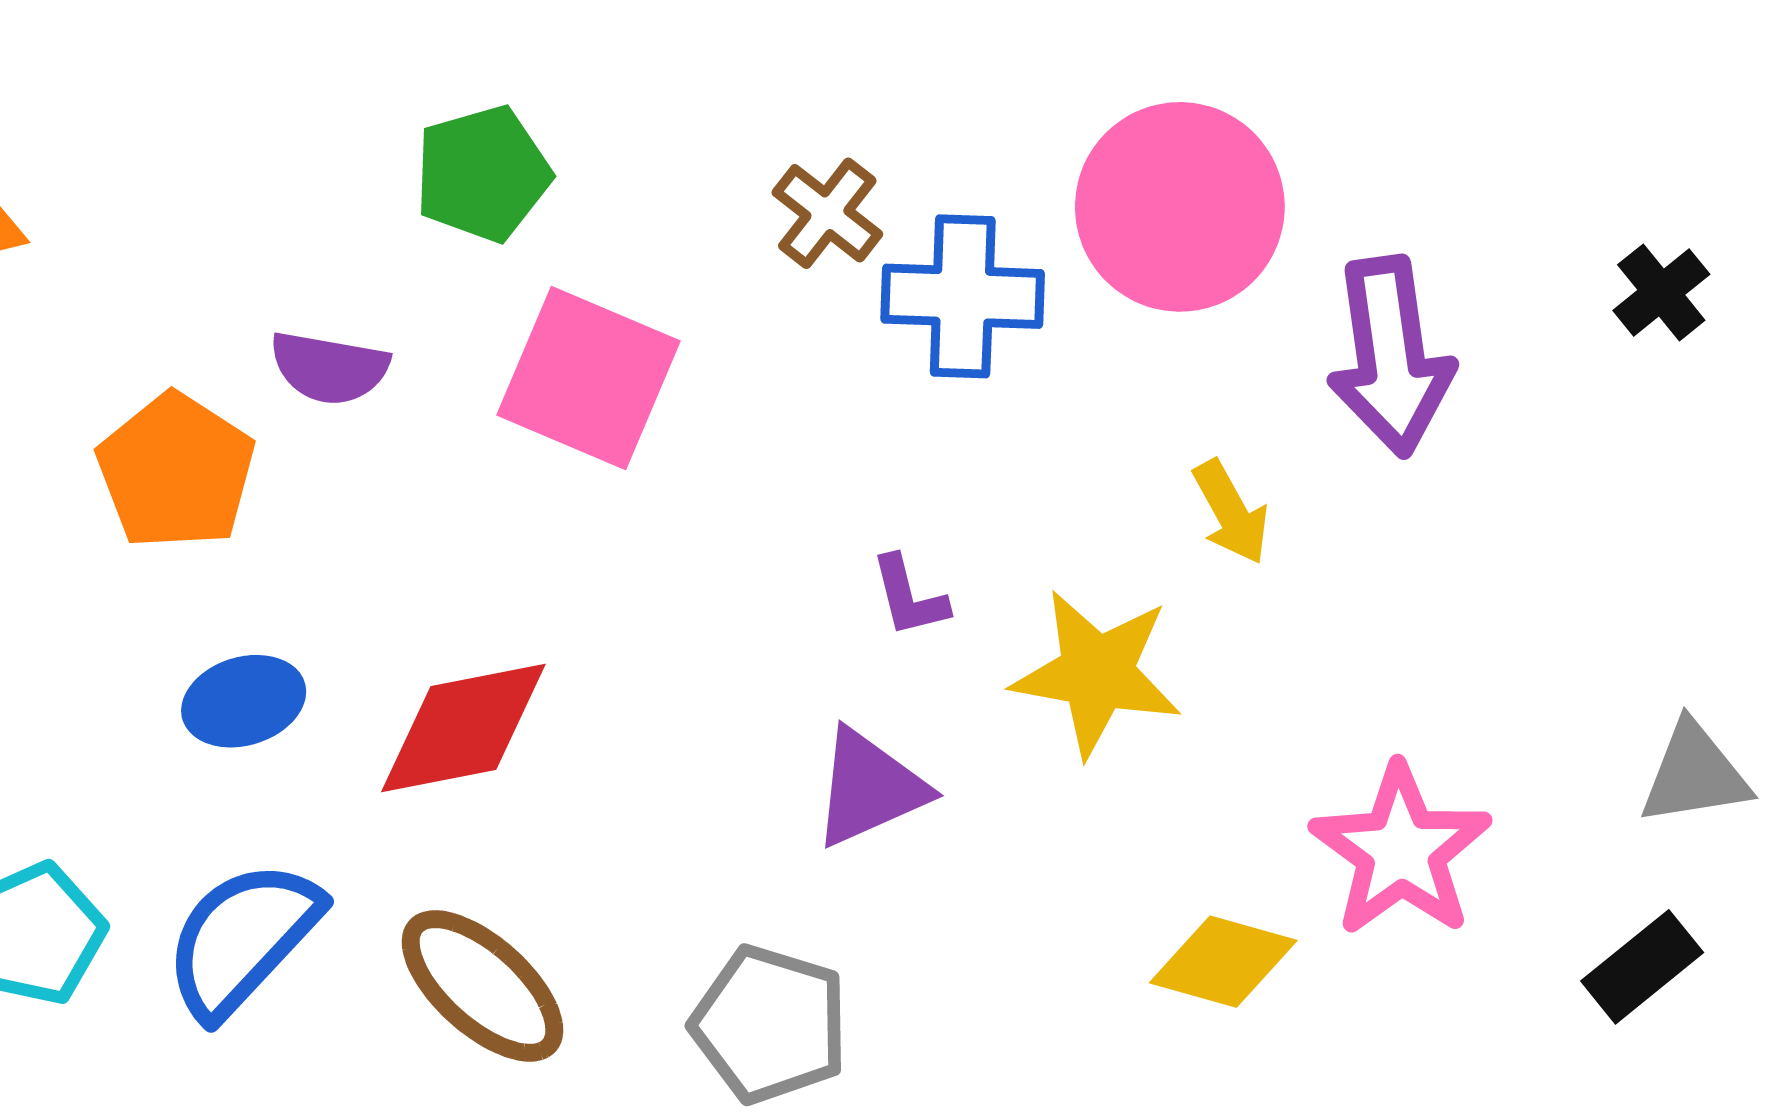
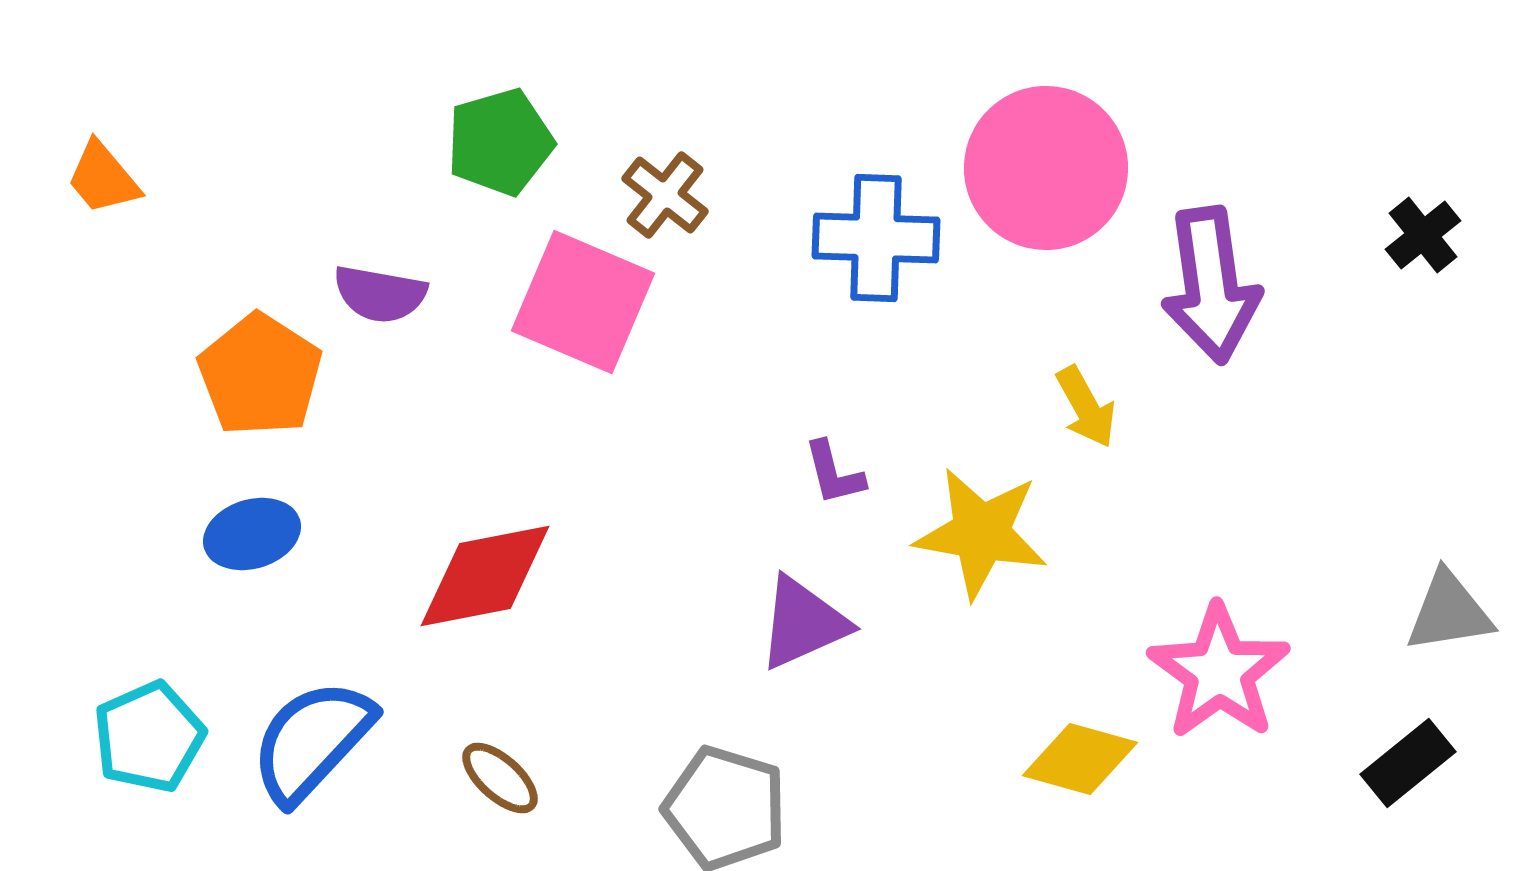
brown cross: (827, 213) -> (665, 195), moved
blue ellipse: (244, 701) -> (252, 534), moved
brown ellipse: (482, 986) -> (500, 778), size x0.6

